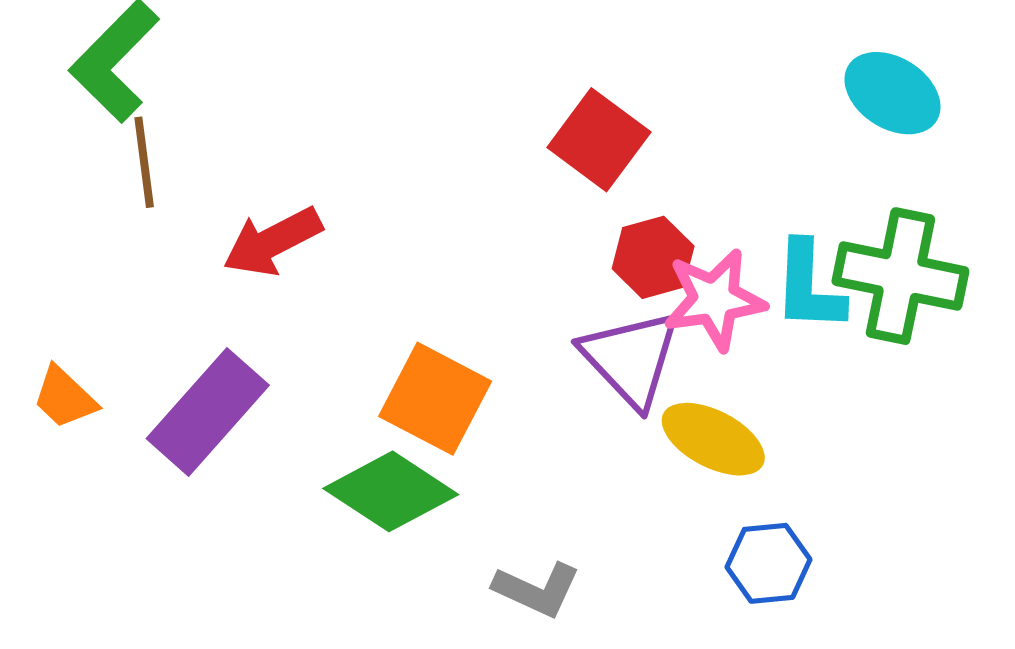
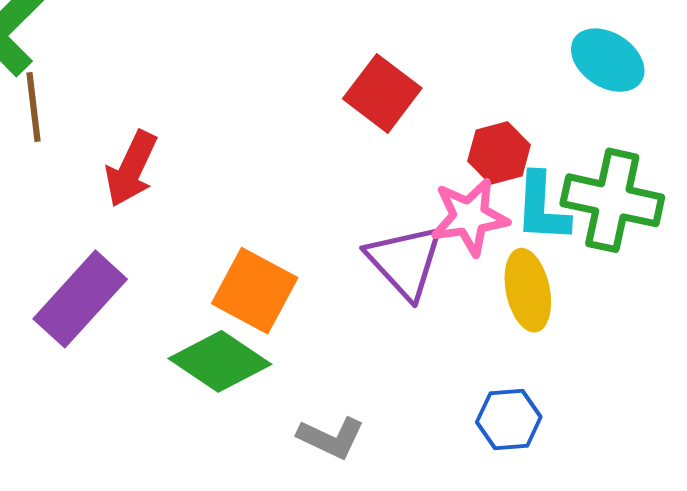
red arrow: (272, 242) -> (131, 169), turned -38
red hexagon: (653, 257) -> (499, 153), moved
yellow ellipse: (713, 439) -> (528, 290), moved, turned 50

